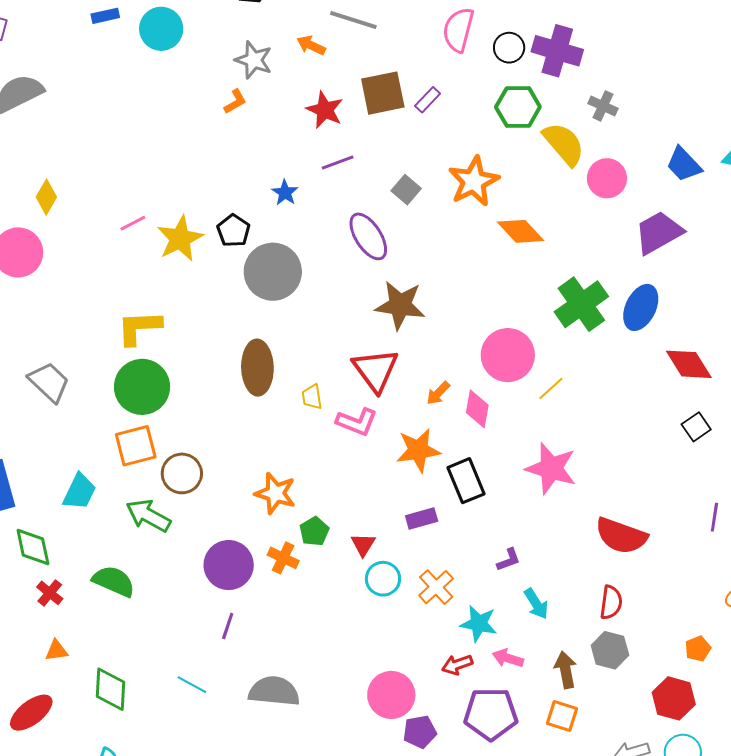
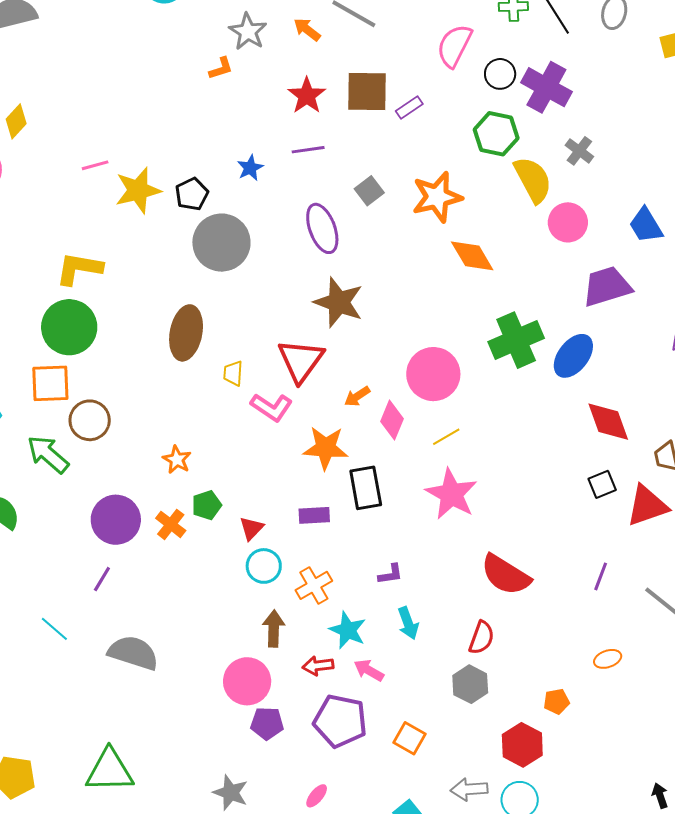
yellow line: (551, 388) -> (446, 437), moved
orange star: (275, 493) -> (177, 460), size x0.7
brown arrow: (566, 670) -> (274, 629), moved

